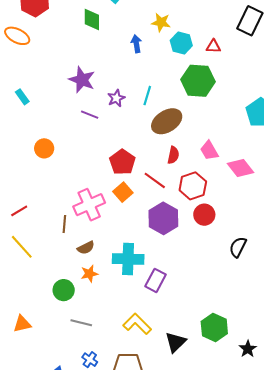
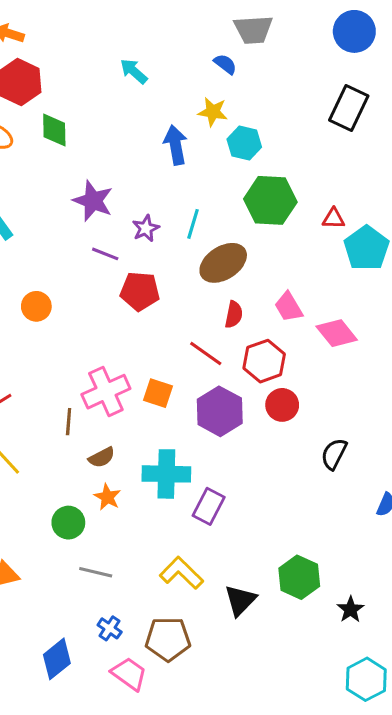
green diamond: (92, 20) -> (54, 130), moved
blue arrow: (136, 44) -> (176, 145), size x1.4
red triangle: (213, 46) -> (334, 219), moved
red pentagon: (122, 162) -> (140, 291), moved, turned -30
orange square: (123, 192) -> (158, 393), moved, turned -30
orange star: (89, 274) -> (107, 497), turned -30

